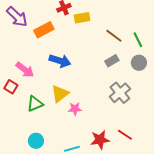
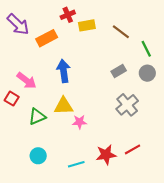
brown line: (114, 36) -> (121, 32), moved
blue arrow: (60, 61) -> (64, 71), turned -115
yellow triangle: (60, 94) -> (64, 106), turned 36
red line: (125, 135) -> (132, 149), turned -63

